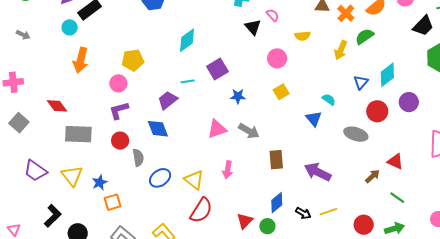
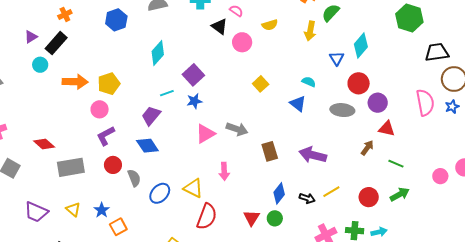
pink circle: (277, 58) -> (242, 42), moved
orange arrow: (81, 60) -> (75, 82), moved, turned -90
blue star: (238, 96) -> (194, 101), moved
purple circle: (409, 102) -> (378, 103), moved
yellow triangle: (72, 176) -> (73, 209), size x0.7

